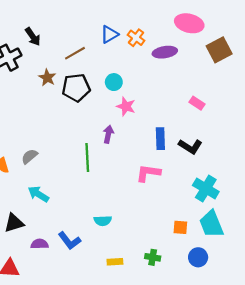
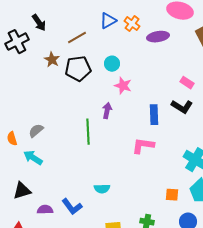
black L-shape: (190, 146) -> (182, 107), moved
cyan arrow: (38, 194) -> (33, 158), moved

